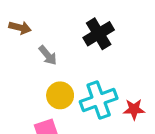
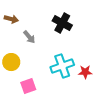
black cross: (99, 34) -> (62, 23), turned -30
yellow circle: (60, 95) -> (11, 62), moved

